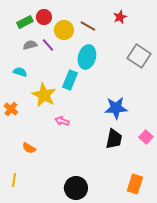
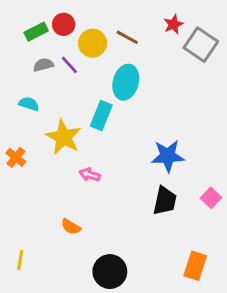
gray square: (139, 56) -> (201, 45), moved
orange semicircle: (29, 148) -> (71, 227), moved

